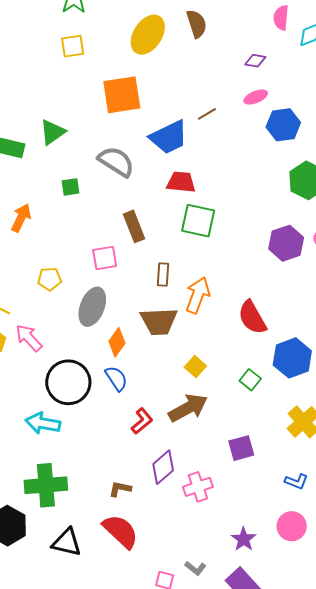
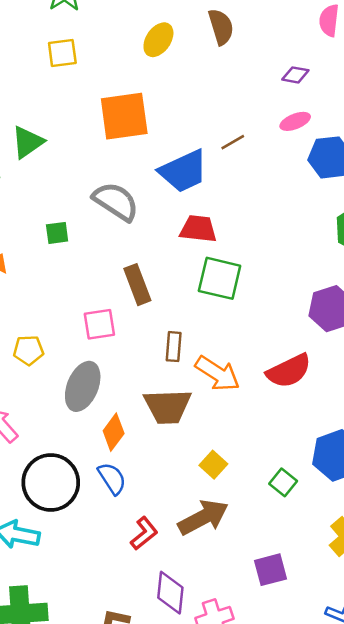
yellow ellipse: (148, 35) -> (158, 40), size x0.7
green triangle: (52, 132) -> (27, 142), moved
orange arrow: (198, 295) -> (217, 374), turned 102
red semicircle: (252, 317) -> (289, 371), moved, turned -87
purple diamond: (163, 467) -> (170, 593), turned -44

